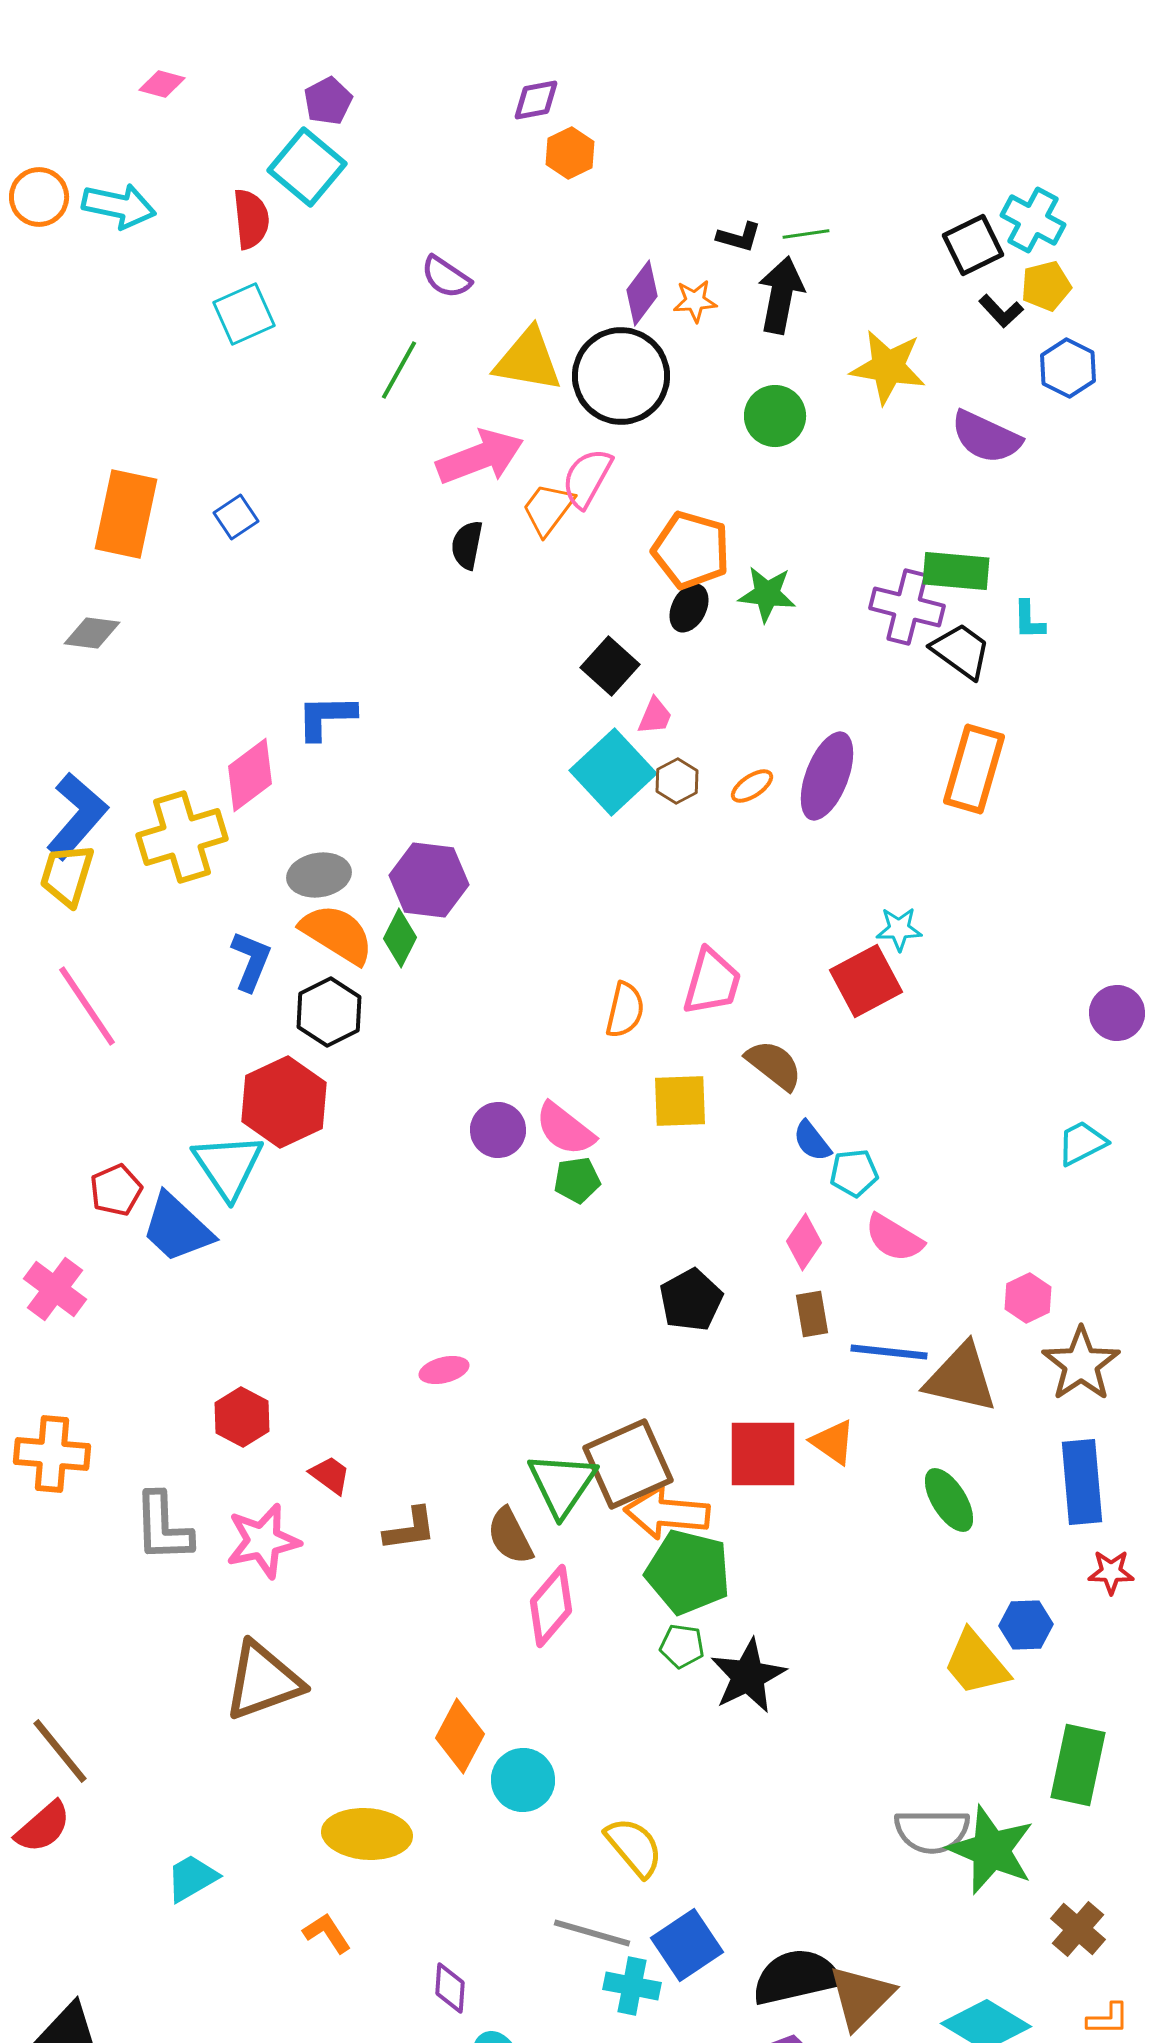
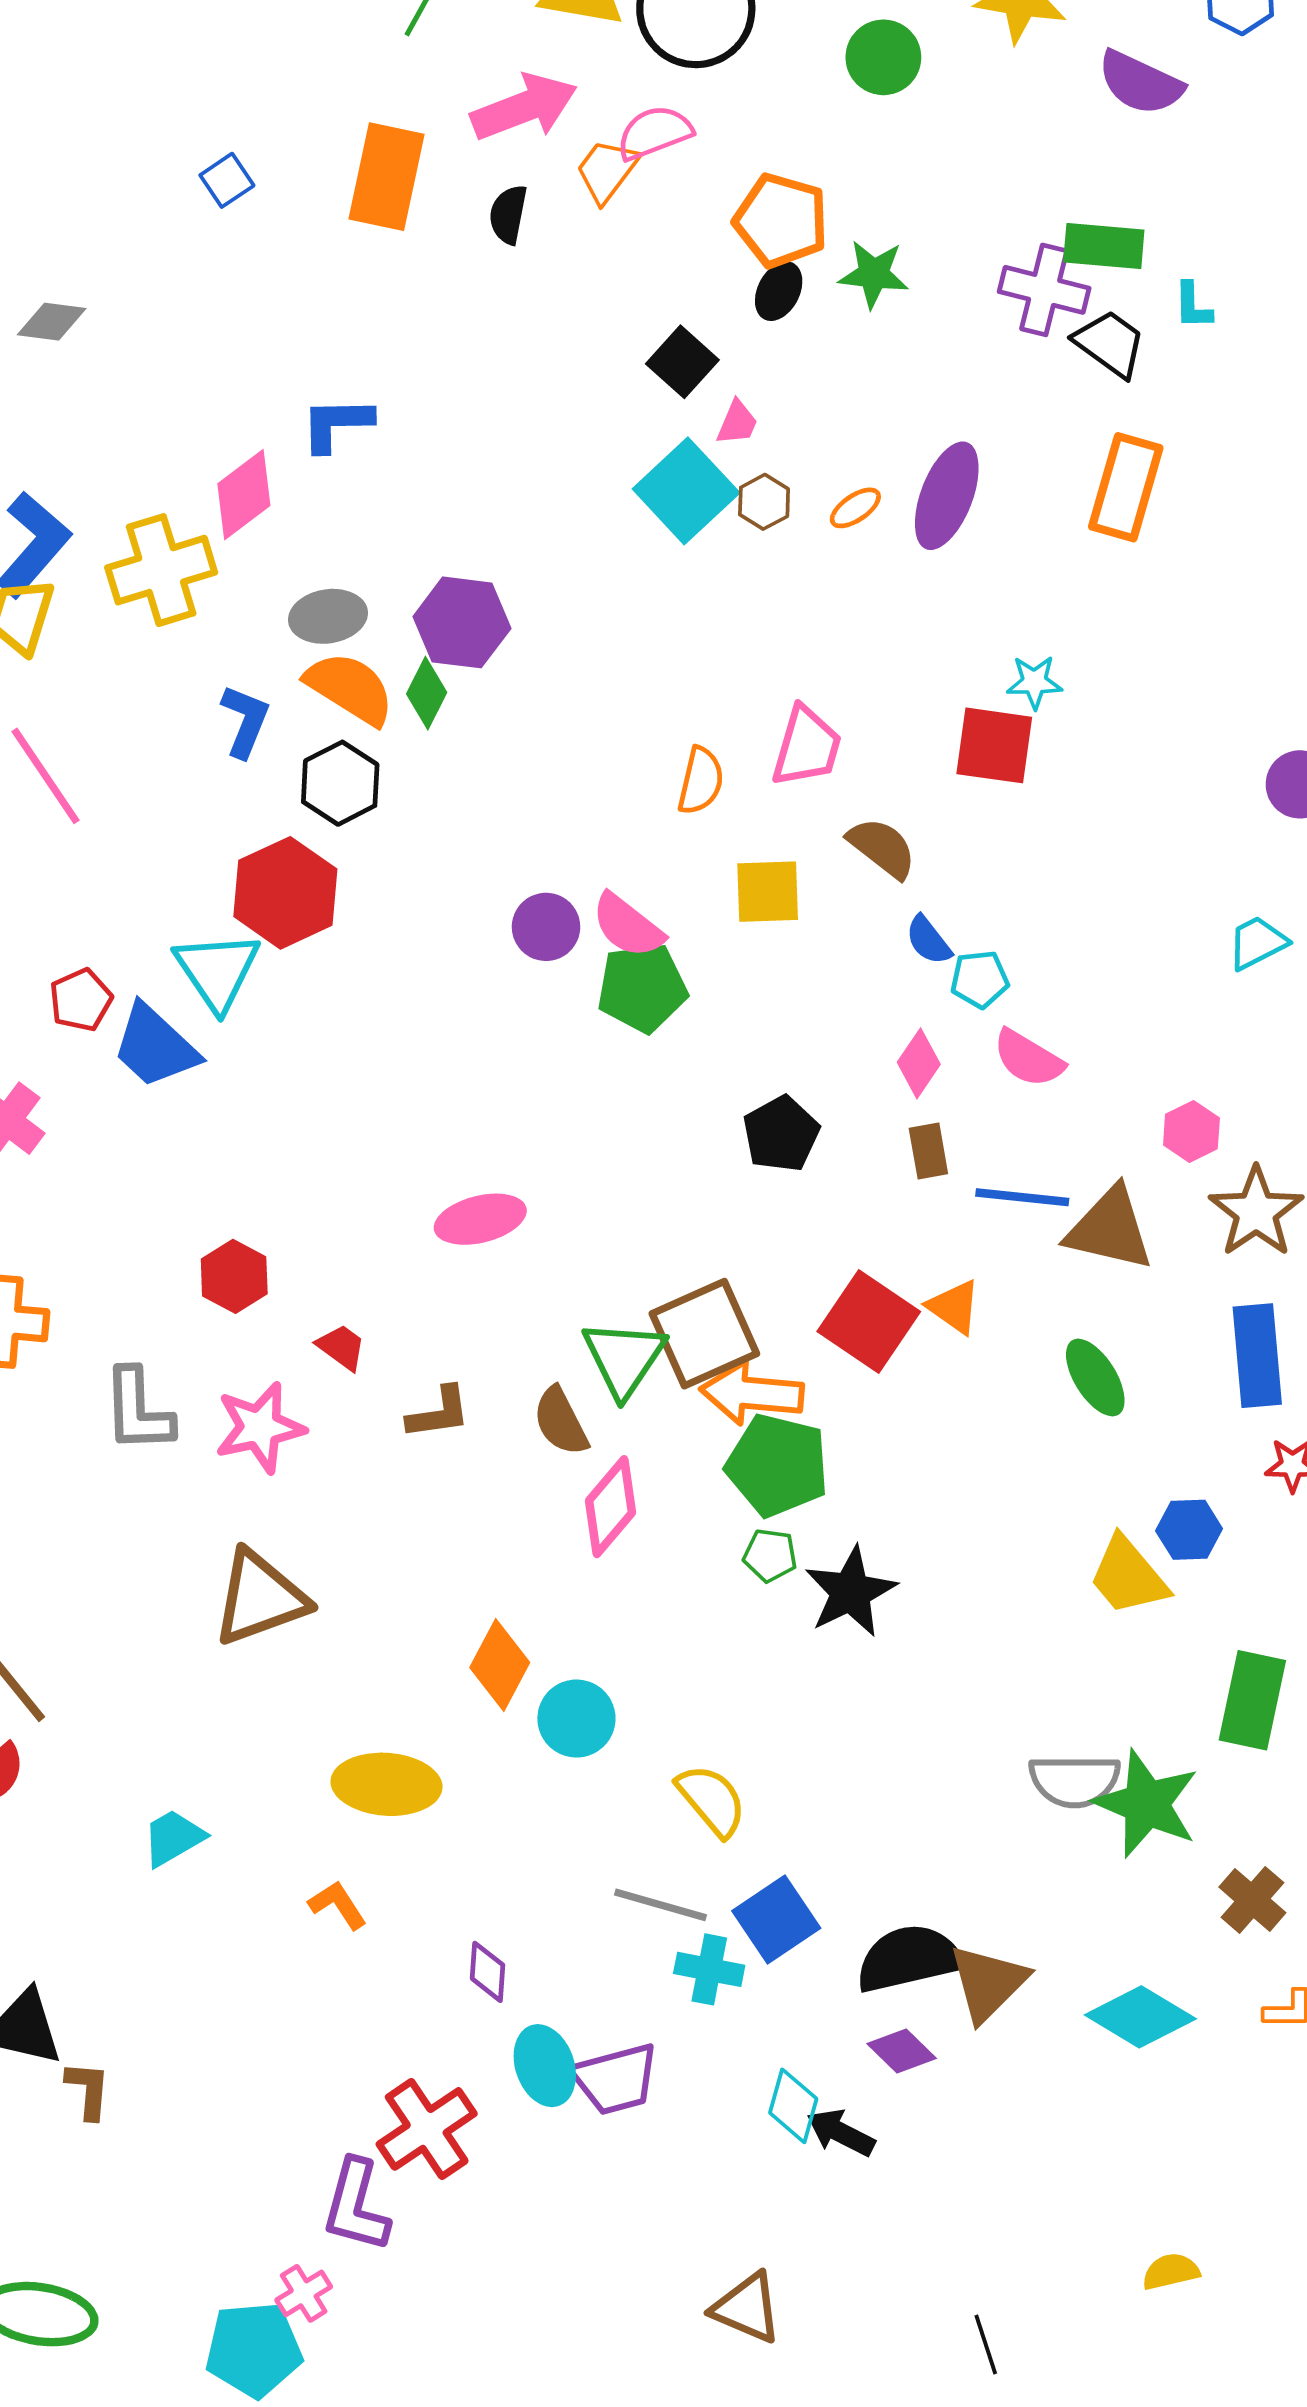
pink semicircle: (587, 478) -> (654, 133), turned 40
orange rectangle: (126, 514) -> (386, 177), moved
red square: (866, 981) -> (994, 745), turned 36
green pentagon: (577, 1180) -> (642, 988), size x1.6
pink ellipse: (444, 1370) -> (480, 1219), size x1.5
red square: (763, 1454) -> (869, 1321), turned 34

